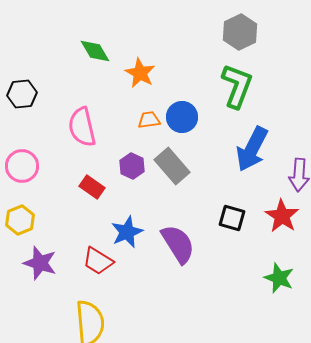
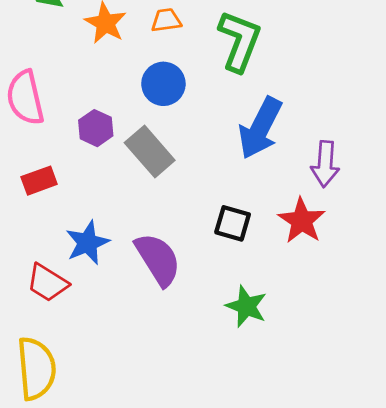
orange trapezoid: (149, 120) -> (166, 20), moved
purple hexagon: (132, 166) -> (96, 128), moved
red rectangle: (92, 187) -> (39, 181), turned -55
green star: (279, 278) -> (246, 306), moved

